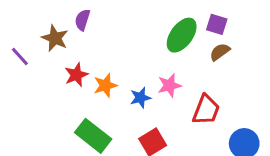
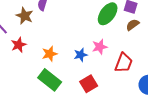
red star: (76, 75) -> (19, 45), moved
orange star: (105, 85) -> (50, 54), moved

